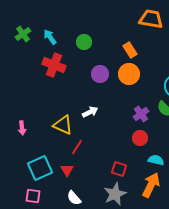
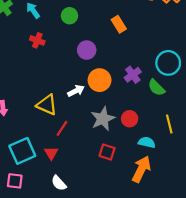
red cross: (54, 65) -> (37, 40), size x0.6
orange circle: (129, 74) -> (100, 80), moved
purple cross: (141, 114) -> (133, 75), moved
gray star: (115, 194) -> (103, 119), moved

